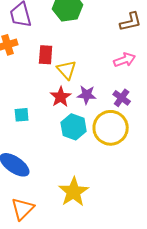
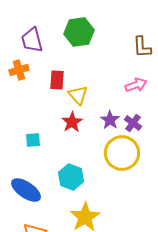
brown L-shape: (131, 22) -> (142, 47), turned 100
purple star: (87, 95) -> (110, 120), moved, turned 30
cyan hexagon: (74, 127) -> (71, 177), moved

